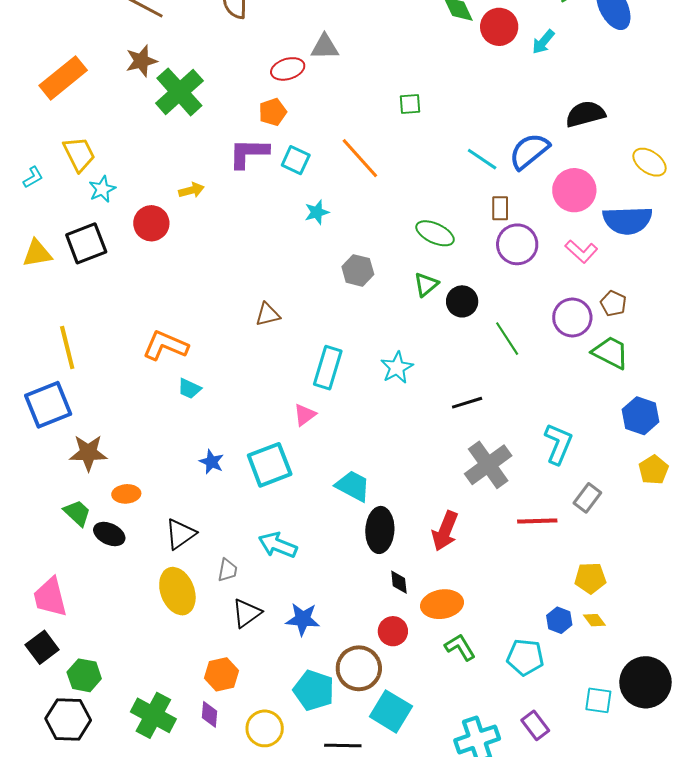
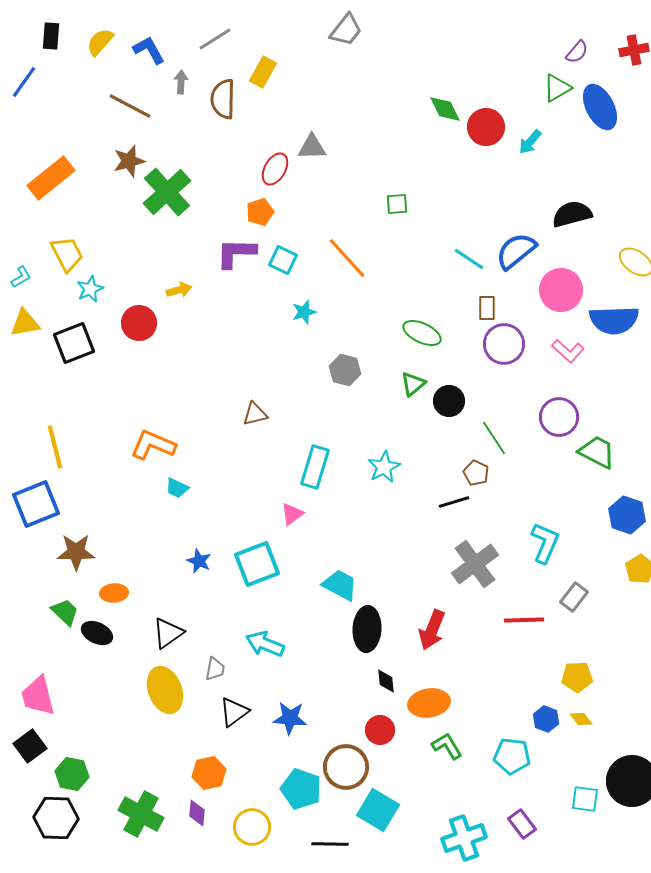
red ellipse: (288, 69) -> (275, 169), turned -44
yellow triangle: (37, 253) -> (25, 323), moved
brown pentagon: (613, 303) -> (476, 473), moved

